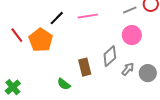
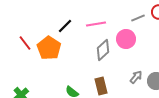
pink circle: (132, 35) -> (126, 39), moved
gray diamond: (110, 56) -> (103, 50), moved
brown rectangle: (85, 67) -> (101, 86), moved

